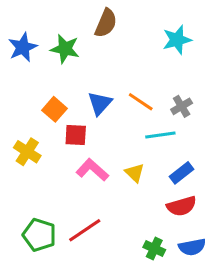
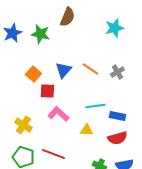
cyan line: (160, 135) -> (95, 106), moved
yellow cross: (27, 152) -> (23, 125), moved
yellow triangle: (135, 173) -> (86, 130), moved, turned -40
blue rectangle: (182, 173) -> (117, 116), turned 49
red line: (85, 230) -> (53, 154), turned 55

